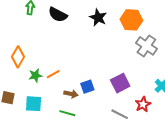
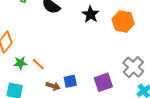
gray cross: (146, 46) -> (133, 67), moved
orange line: (53, 74) -> (38, 64), turned 64

